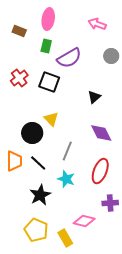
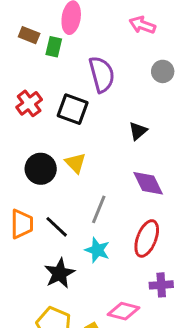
green rectangle: (46, 46) -> (54, 47), moved
purple semicircle: (69, 58) -> (102, 74), turned -75
black circle: (32, 133) -> (41, 169), moved

